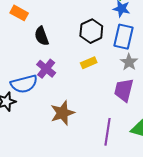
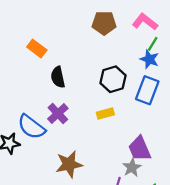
gray star: (129, 62) -> (132, 167), moved
blue semicircle: (24, 84) -> (31, 127), turned 44
purple trapezoid: (124, 90) -> (140, 149), turned -45

